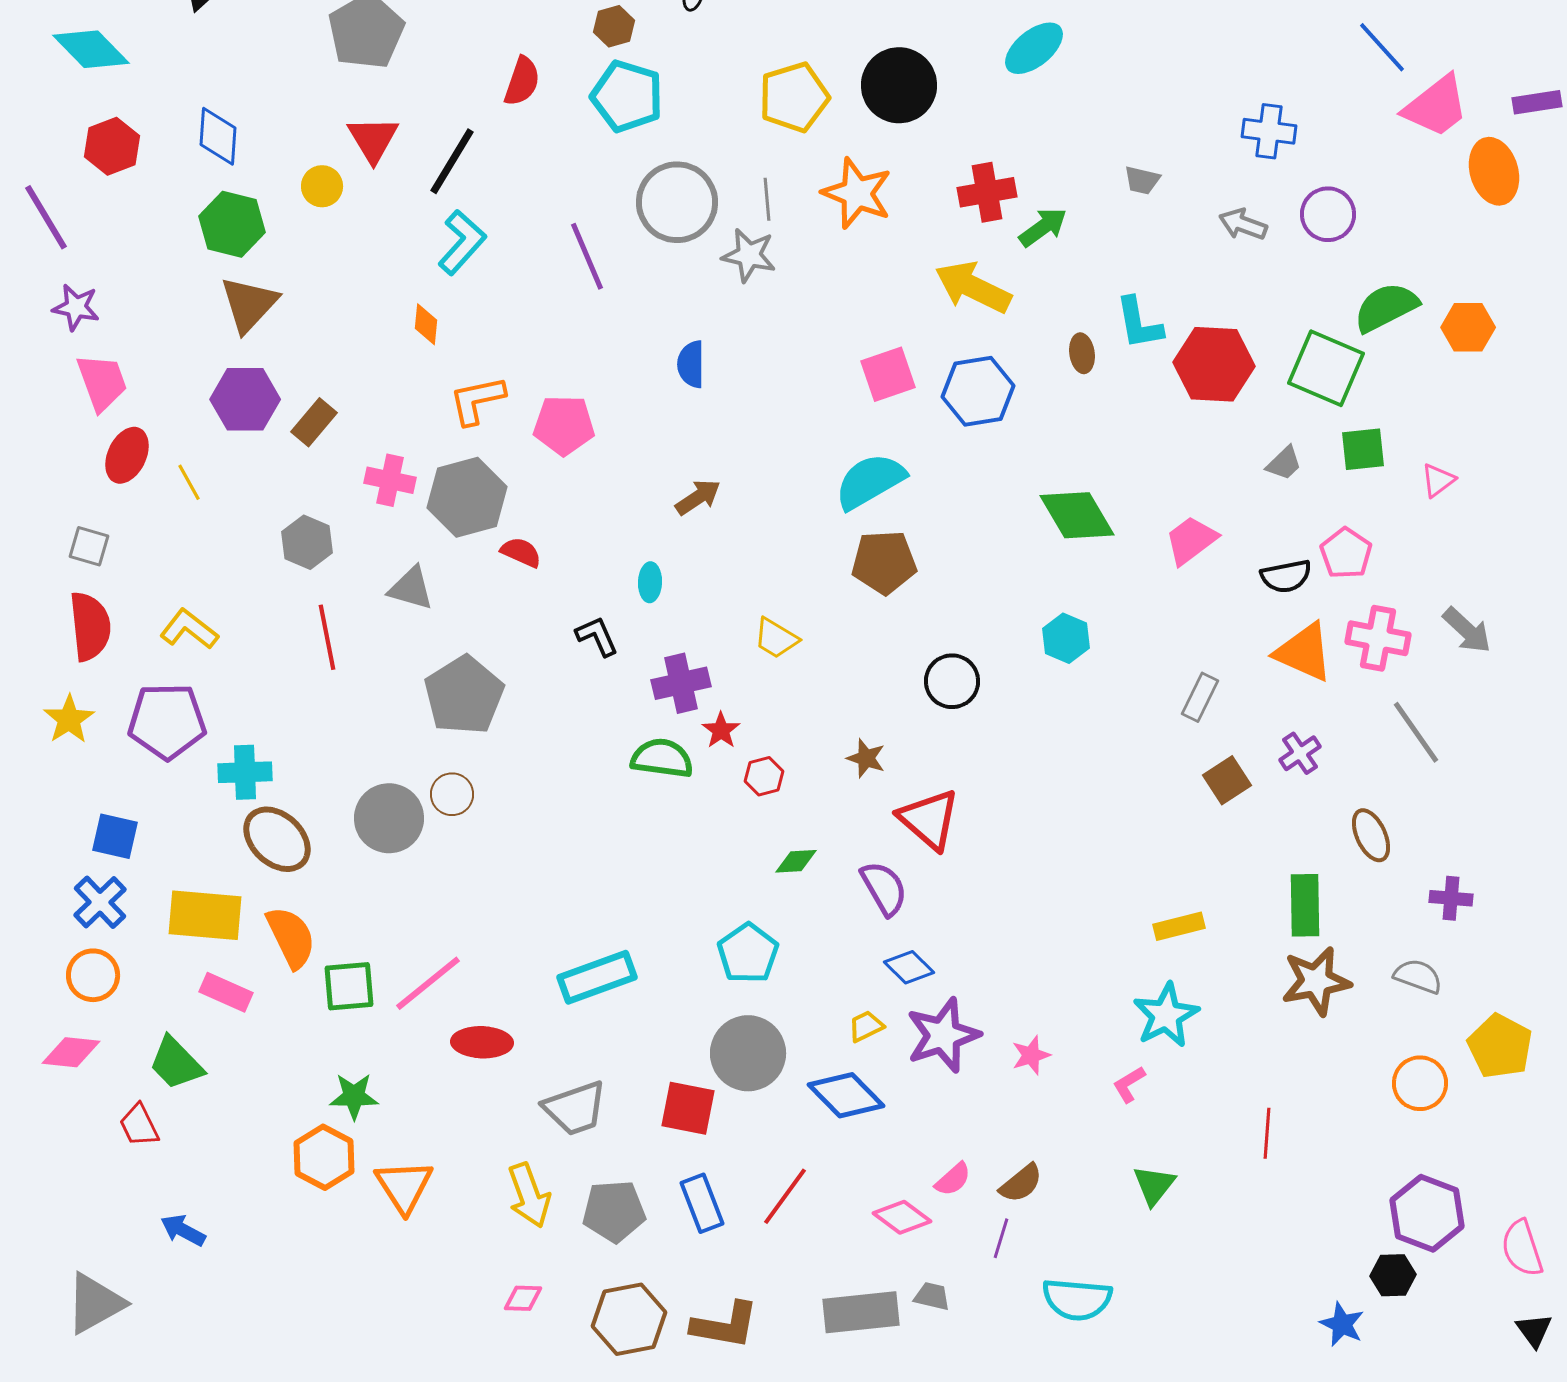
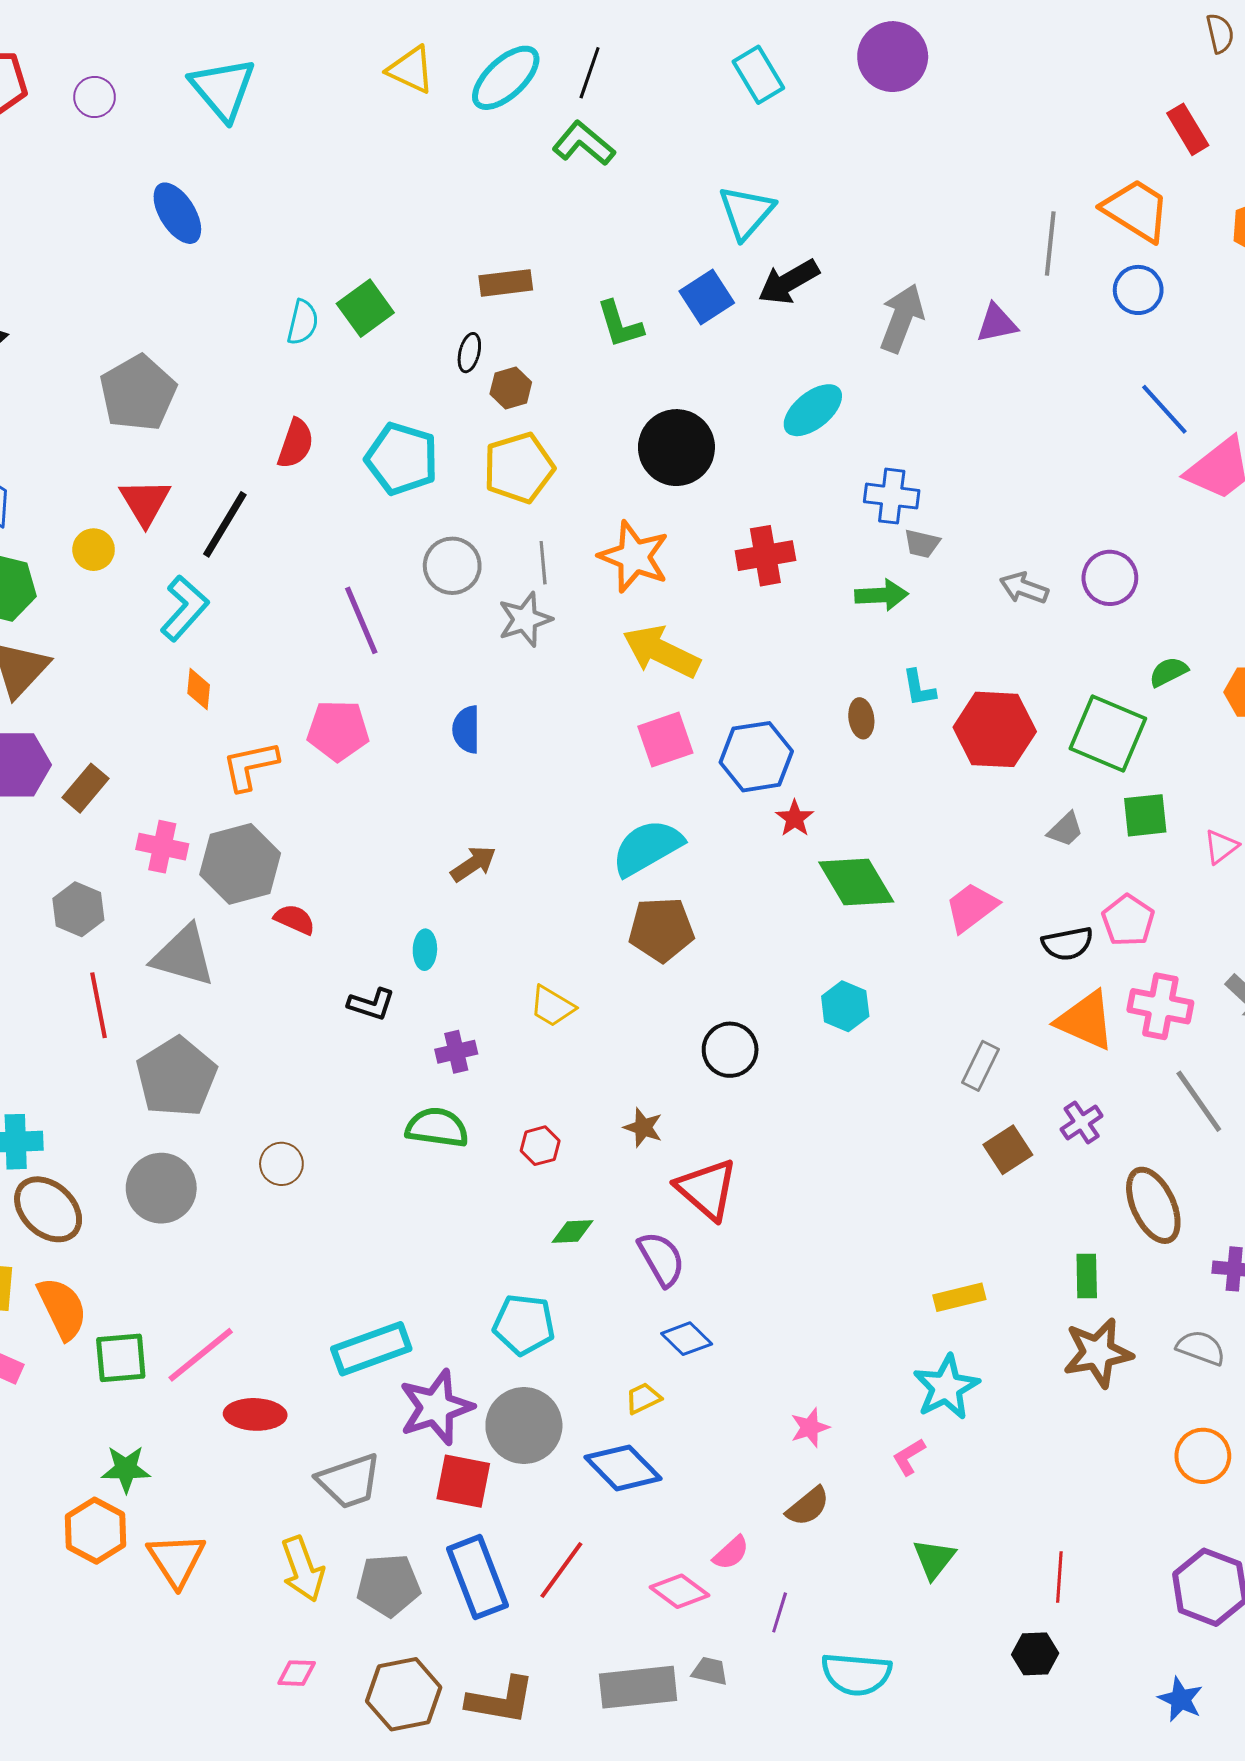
brown hexagon: (614, 26) -> (511, 388), moved
yellow pentagon: (794, 97) -> (519, 468), moved
blue cross: (1269, 131) -> (892, 496), moved
gray circle: (677, 202) -> (452, 566), size x0.7
green arrow: (1043, 227) -> (882, 595), moved, turned 33
cyan L-shape: (462, 242) -> (184, 608), moved
gray star: (749, 255) -> (525, 619), turned -30
yellow arrow: (973, 287) -> (661, 652), moved
green semicircle: (1386, 307) -> (1168, 672), size x0.6
cyan L-shape: (1139, 323) -> (919, 688), size x0.7
pink pentagon: (564, 425) -> (338, 730), moved
gray triangle: (411, 588) -> (183, 956), size x1.4
black L-shape: (597, 636) -> (371, 1004), turned 132
purple cross: (681, 683) -> (456, 1052), size x0.7
gray pentagon: (464, 695) -> (176, 1077), moved
red star: (721, 730) -> (795, 818), moved
brown circle: (452, 794) -> (281, 1164), moved
brown ellipse: (1371, 835) -> (1153, 1205), size x1.4
green rectangle: (1305, 905) -> (1087, 1276), size x0.7
cyan pentagon: (748, 953) -> (524, 1325), turned -30
purple star: (943, 1035) -> (436, 1407), moved
red line: (1267, 1133) -> (1059, 1577), moved
brown semicircle: (1021, 1183) -> (808, 1506), moved
blue rectangle: (702, 1203) -> (477, 1577), size x1.4
black hexagon: (1393, 1275) -> (1035, 1654), moved
blue star: (1342, 1324) -> (1181, 1699), moved

